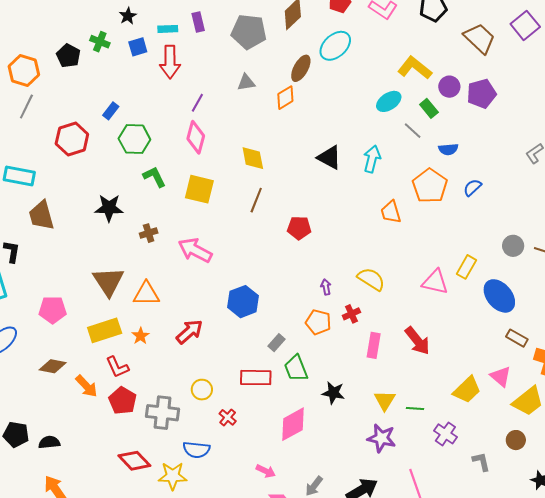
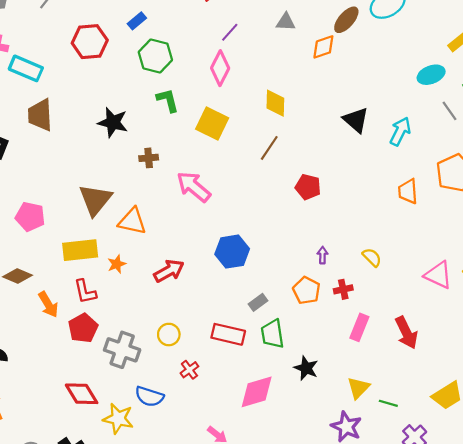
yellow semicircle: (371, 279) -> (372, 257), size x0.7

